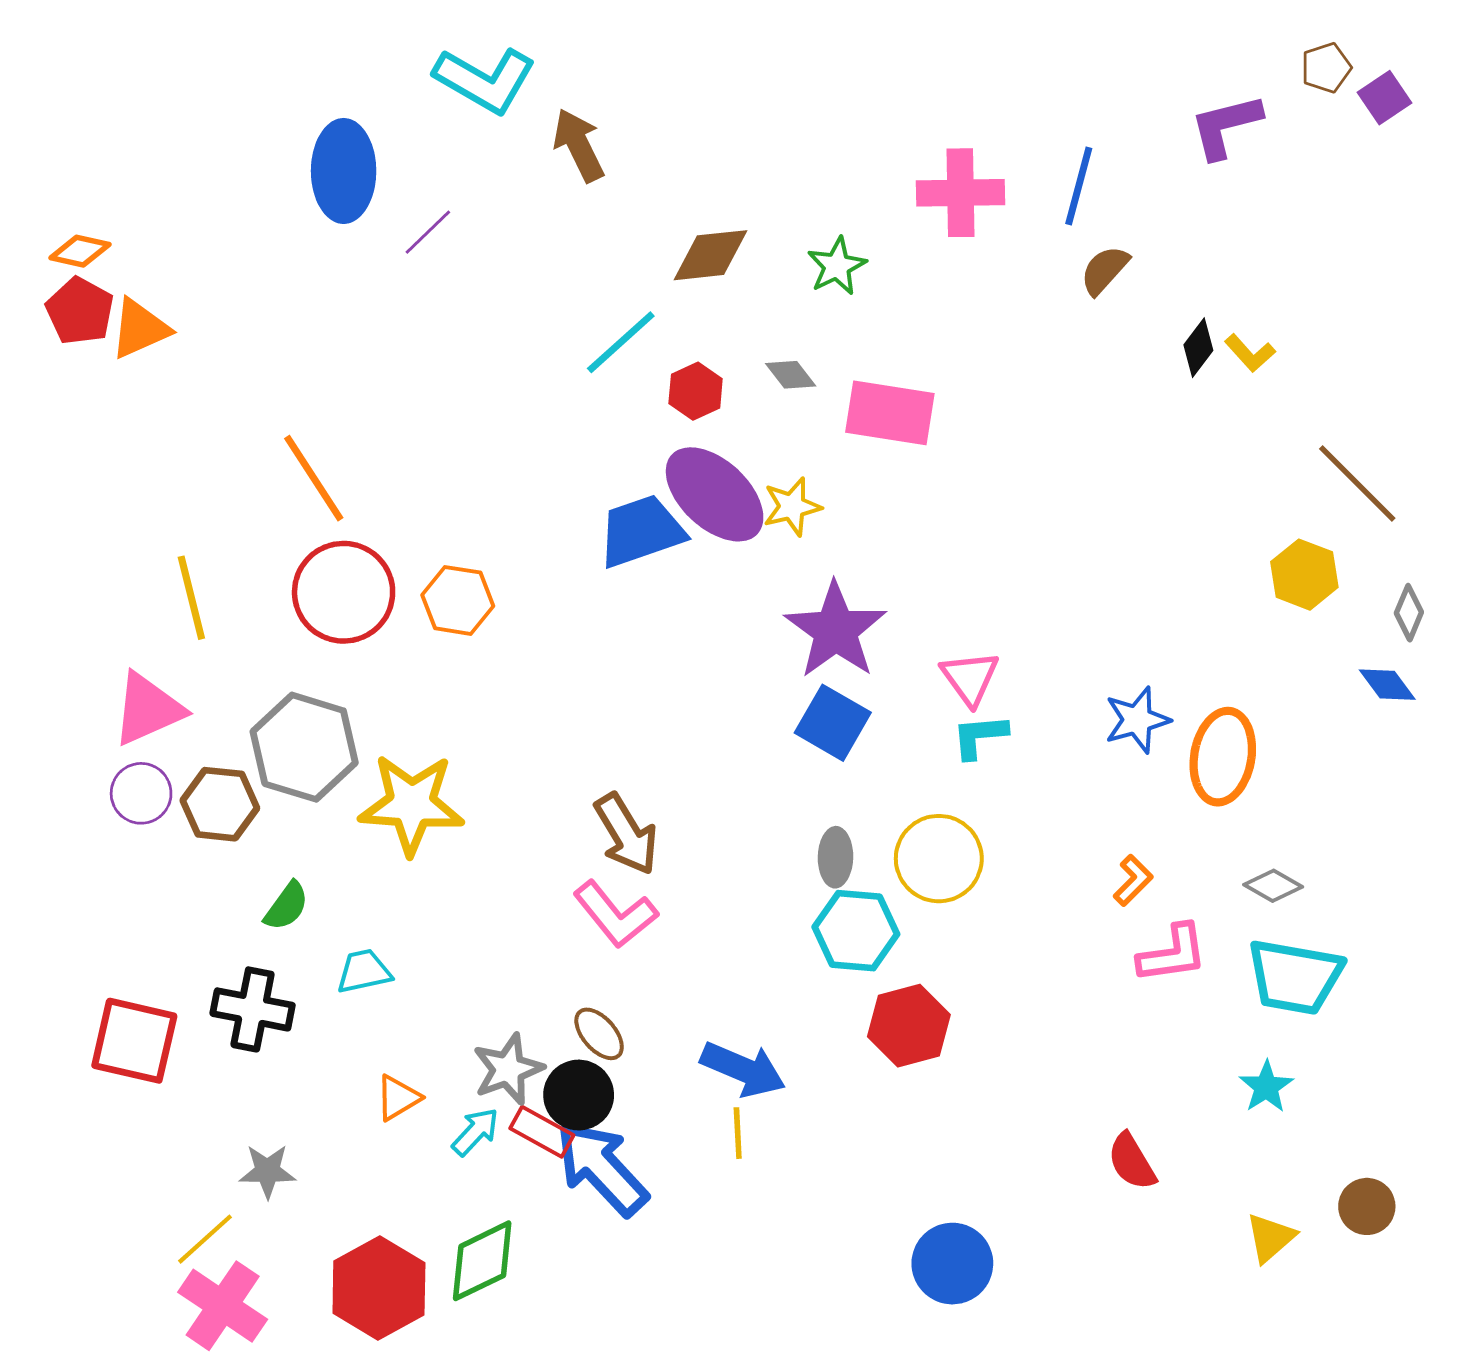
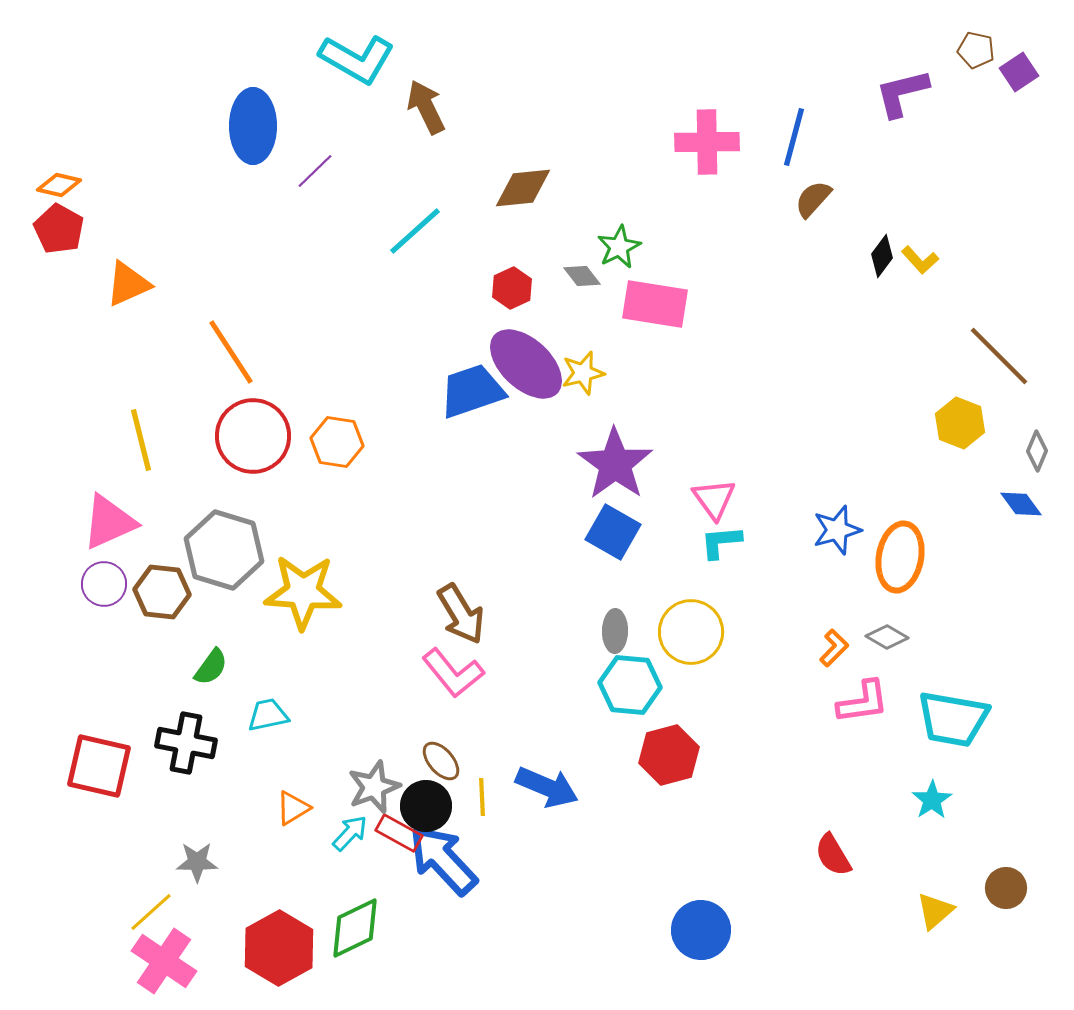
brown pentagon: (1326, 68) -> (976, 50), turned 30
green star: (837, 266) -> (619, 247), moved
orange triangle: (140, 329) -> (128, 284), moved
cyan line: (621, 342) -> (415, 231), moved
gray diamond: (1273, 886) -> (887, 637), moved
yellow line: (738, 1133) -> (482, 797), moved

